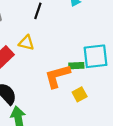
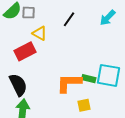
yellow triangle: (26, 43) -> (40, 33), moved

